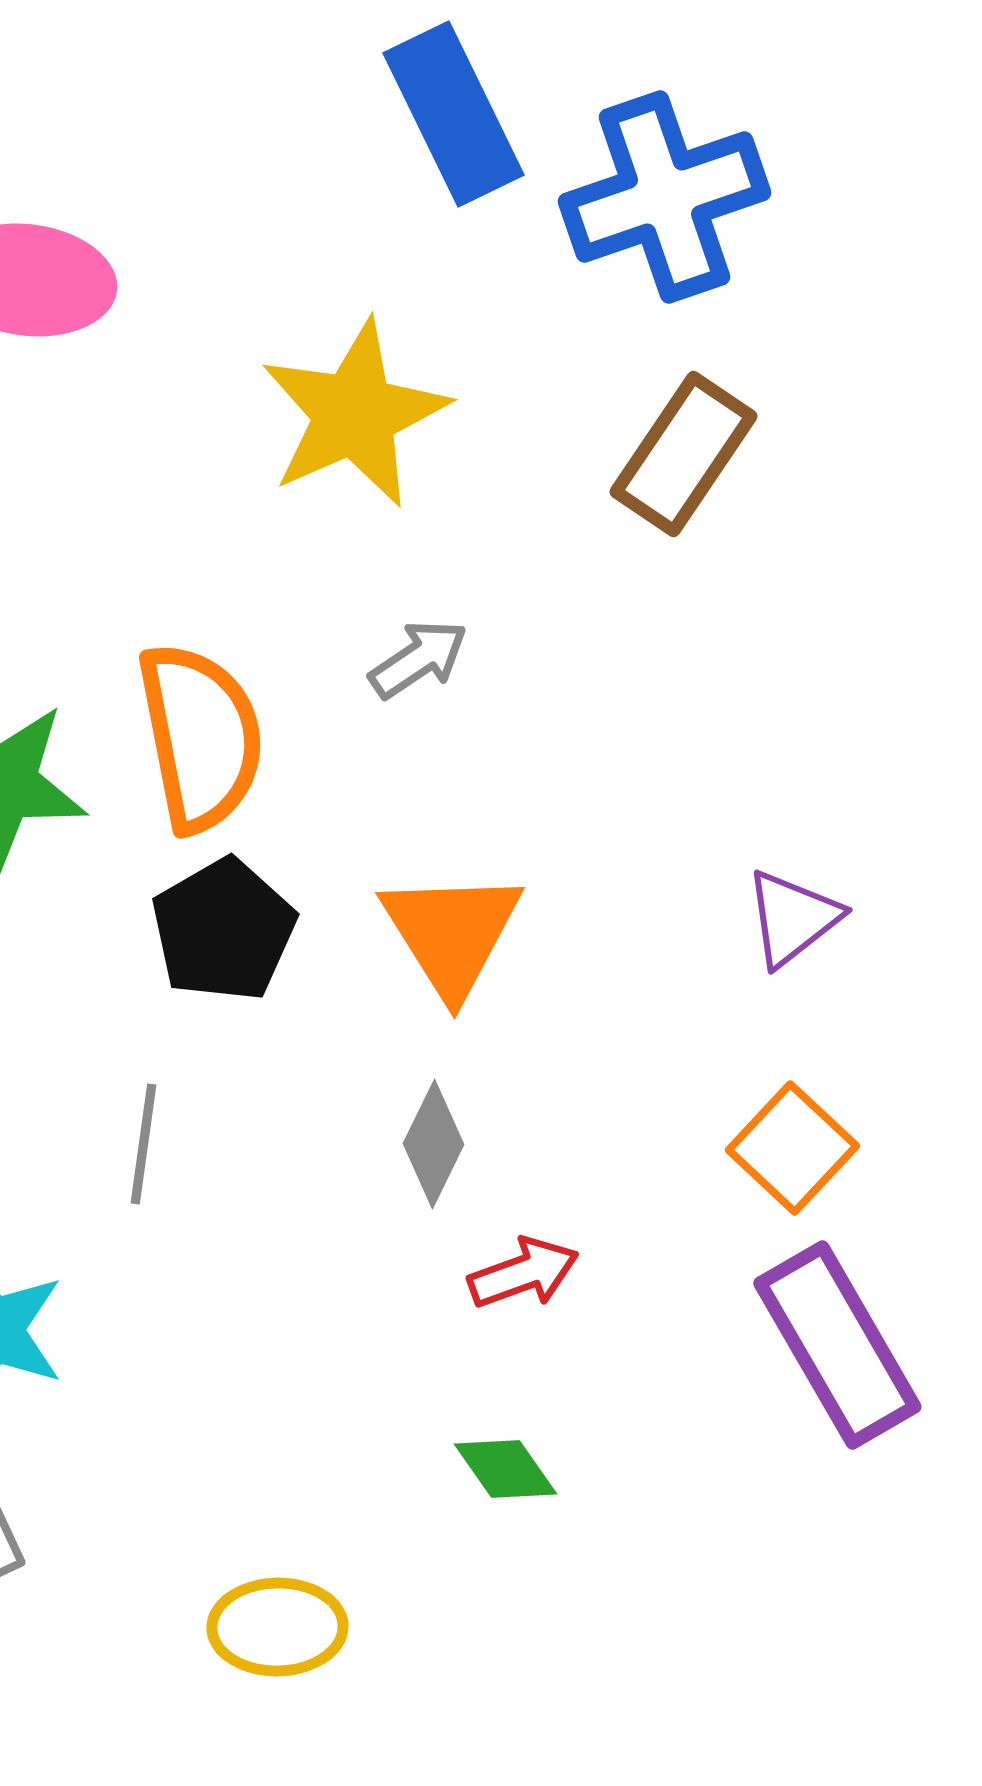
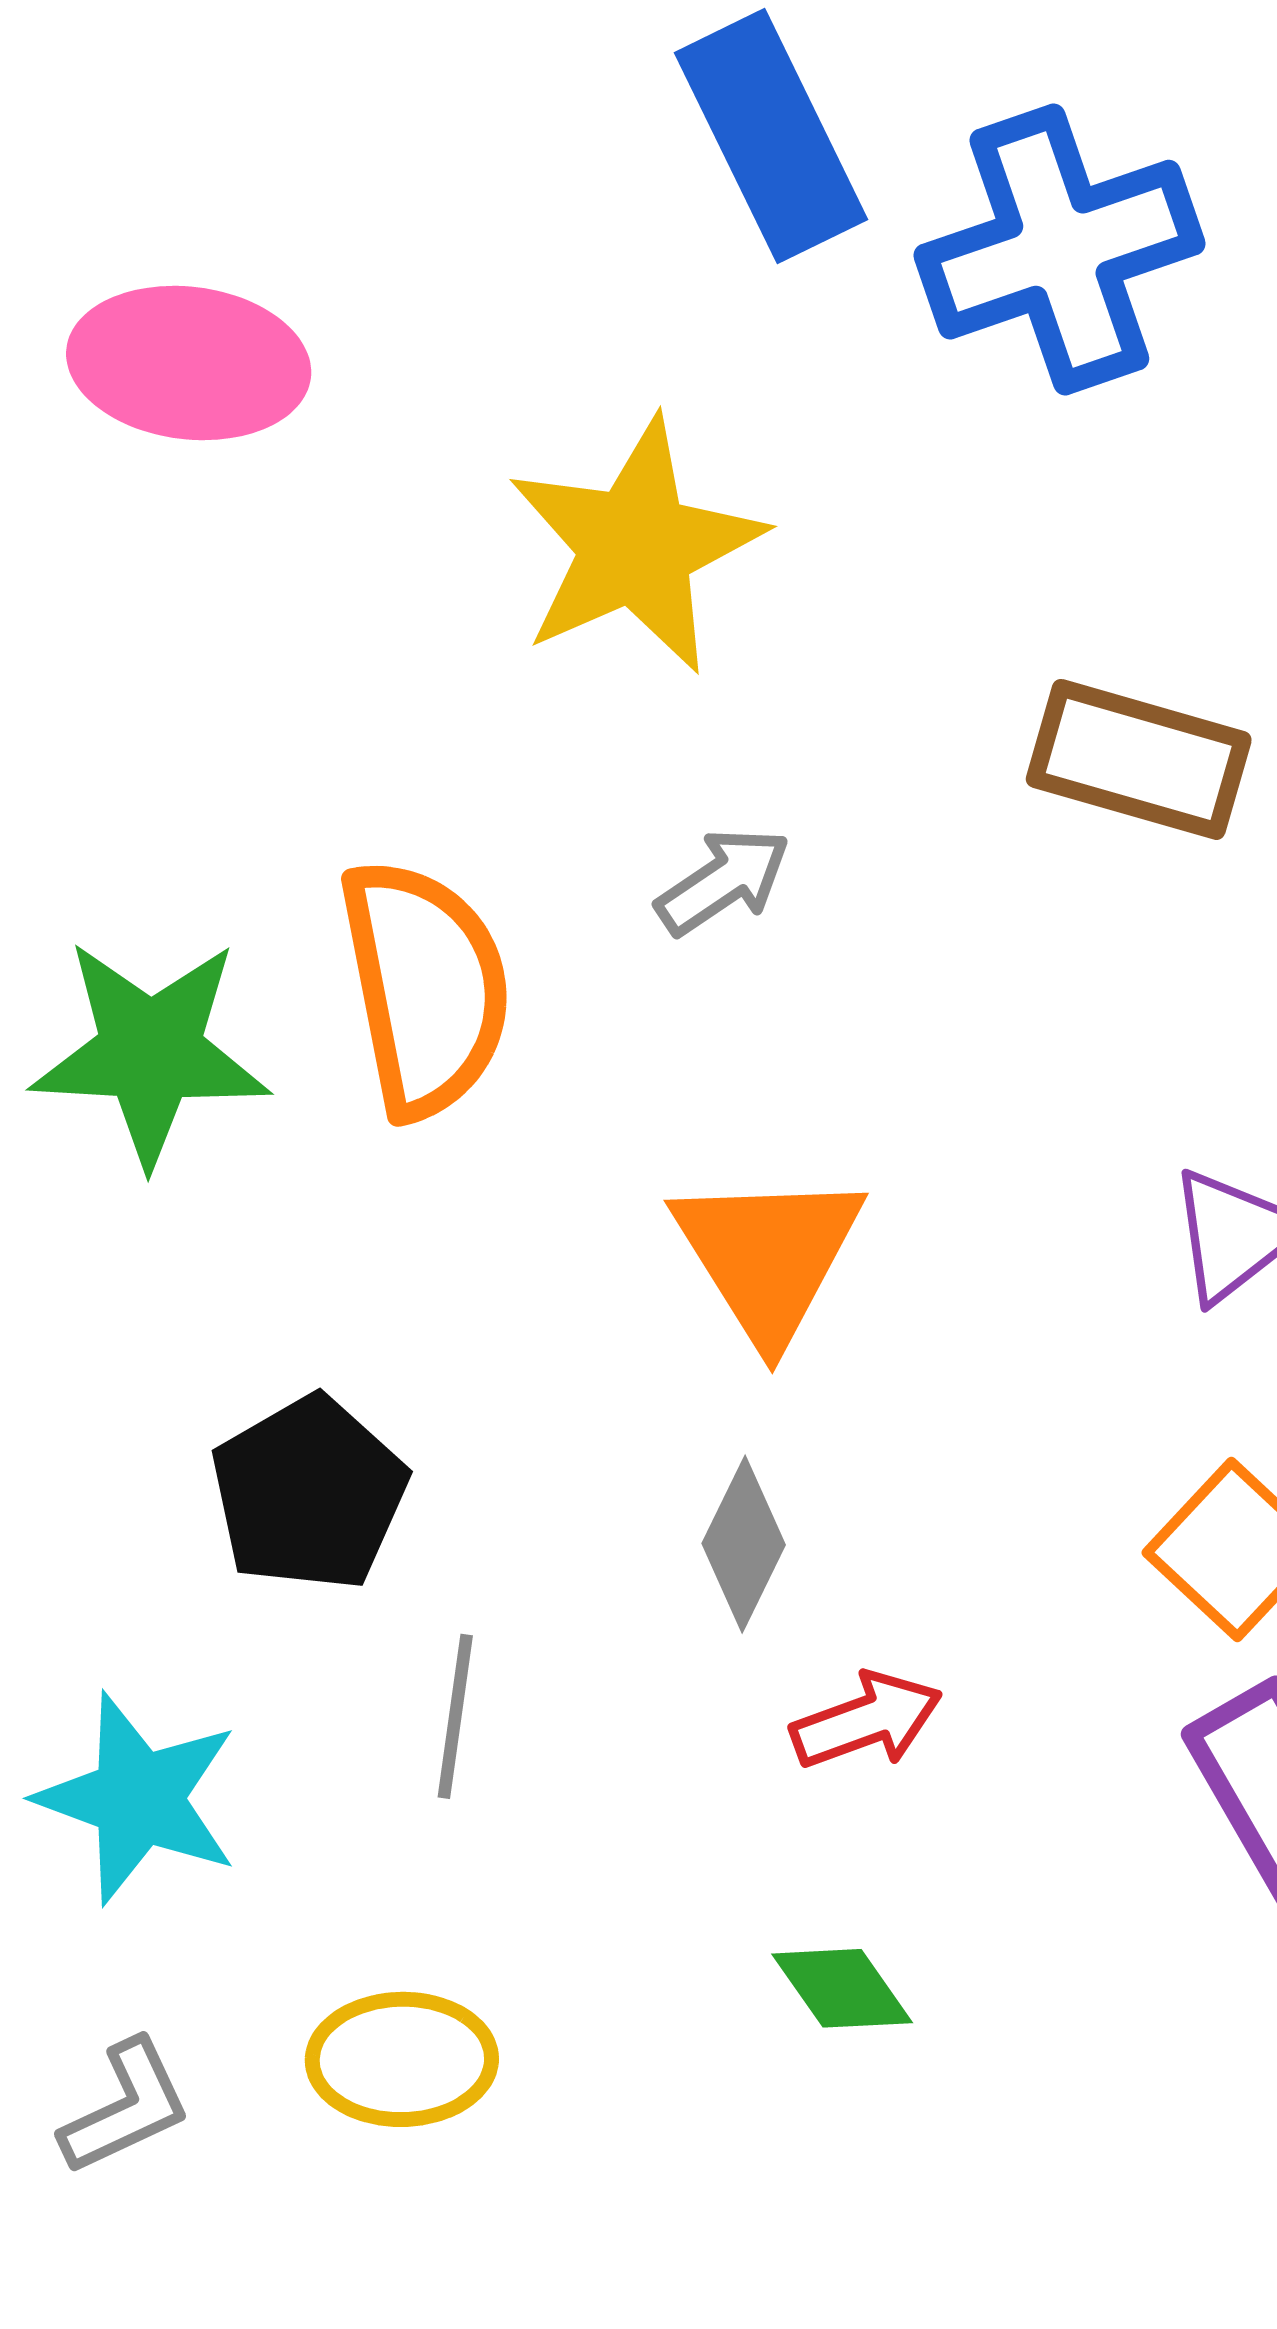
brown rectangle: (683, 454) -> (1139, 759), moved, turned 72
black pentagon: (223, 930) -> (309, 1494), moved
gray line: (143, 1144) -> (455, 1716), moved
yellow ellipse: (277, 1627) -> (402, 2059), moved

